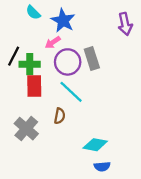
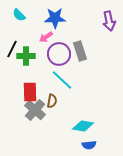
cyan semicircle: (33, 12) -> (19, 15), moved
blue star: (63, 21) -> (55, 18), turned -30
red rectangle: (34, 86) -> (30, 92), moved
gray cross: (26, 129) -> (35, 110), moved

